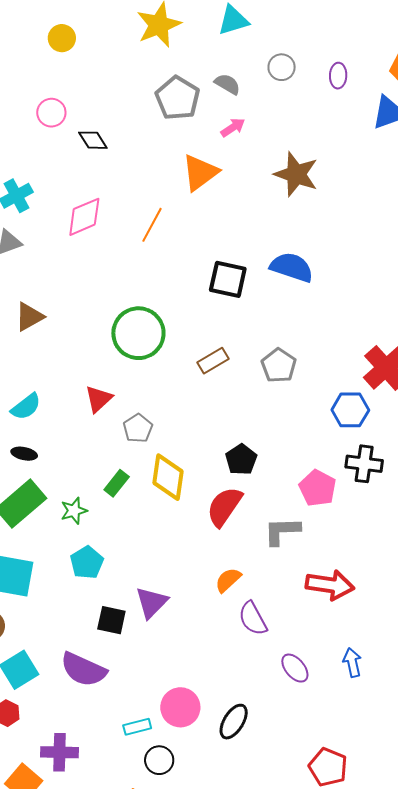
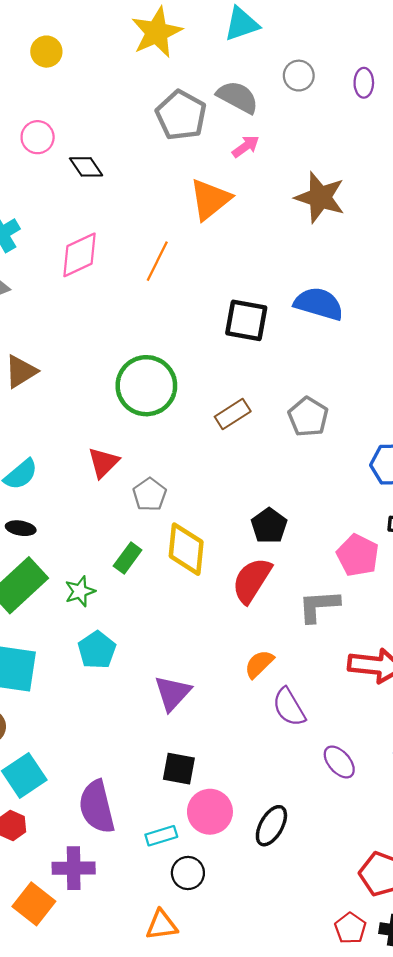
gray semicircle: (227, 84) -> (238, 97), size x1.4
black square: (111, 620) -> (179, 769), moved
purple semicircle: (83, 670) -> (97, 807), moved, turned 54

